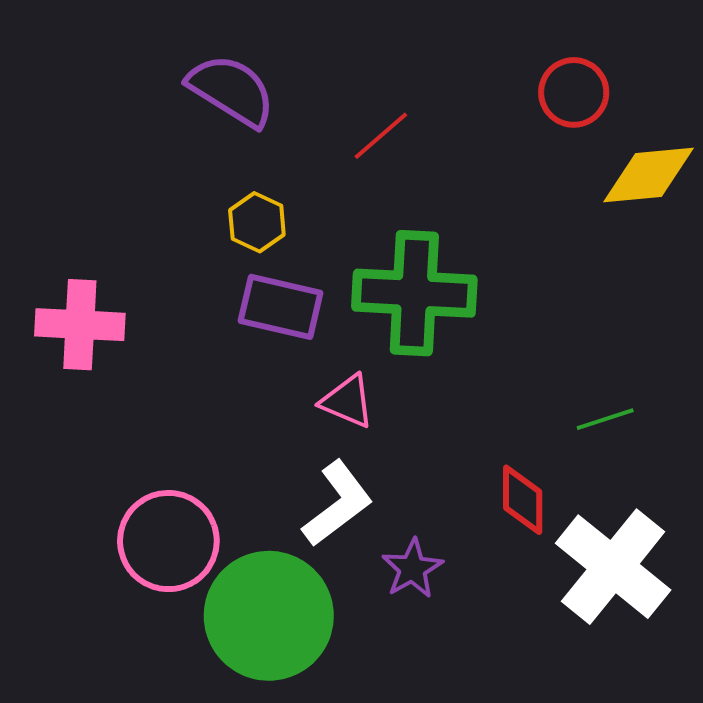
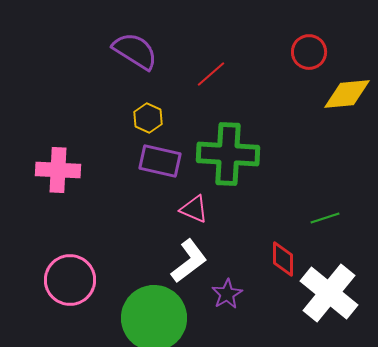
pink circle: (168, 541) -> (70, 280), moved

